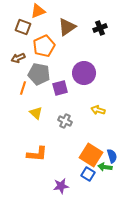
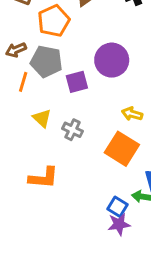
brown arrow: (18, 58) -> (16, 50), moved
gray cross: (65, 121) -> (72, 130), moved
orange square: (91, 155) -> (122, 149), moved
purple star: (61, 186) -> (119, 224), moved

